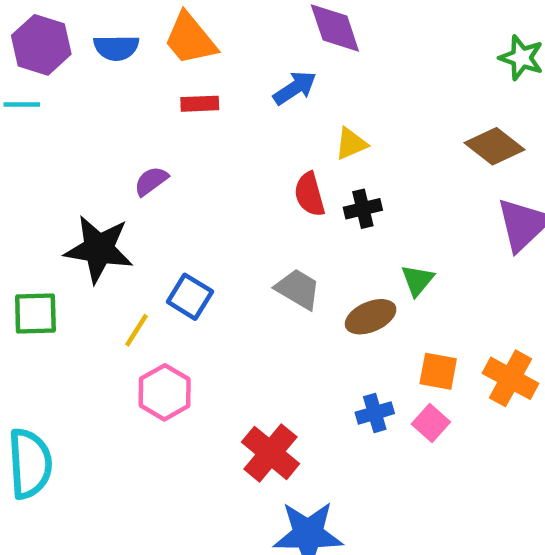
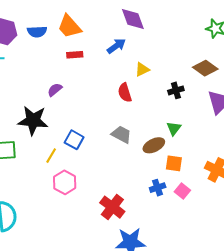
black cross: (363, 209) -> (176, 90), moved
orange square: (438, 371) -> (174, 163), moved

